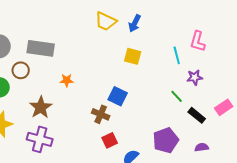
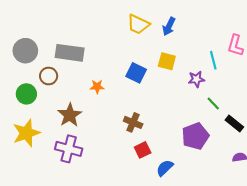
purple star: (195, 77) -> (196, 79), moved
blue square: (118, 96) -> (136, 73), moved
purple pentagon: (166, 140) -> (195, 136), moved

